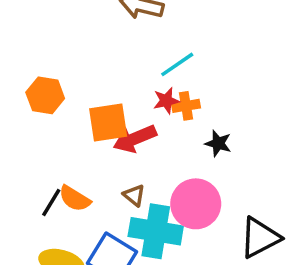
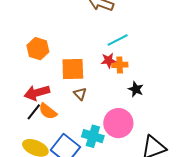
red arrow: (135, 139) -> (37, 93), moved
brown triangle: (134, 195) -> (80, 94), moved
cyan cross: (156, 231) -> (93, 136), size x0.7

